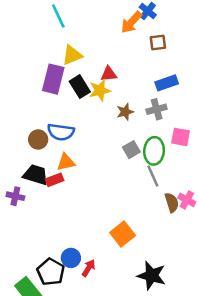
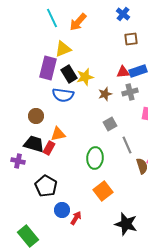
orange arrow: (131, 22) -> (78, 22), moved
red triangle: (109, 74) -> (123, 72), moved
blue semicircle: (61, 132) -> (63, 95), moved
green ellipse: (154, 151) -> (95, 158), moved
red rectangle: (55, 180) -> (49, 148), turned -40
black pentagon: (51, 272) -> (46, 186), moved

